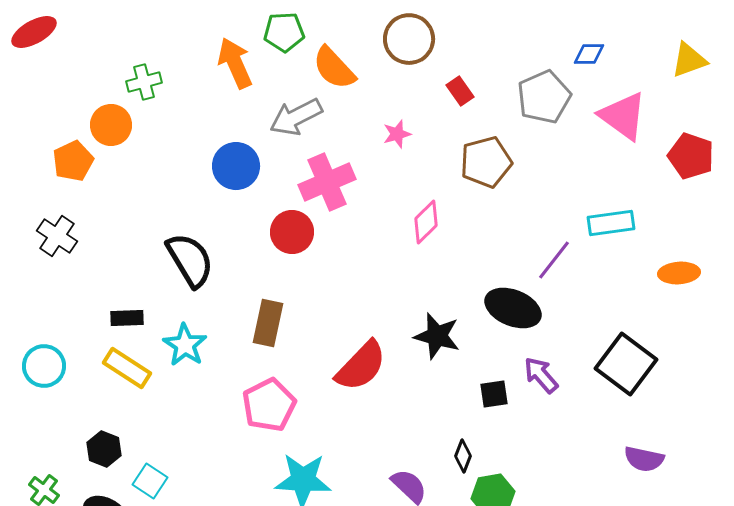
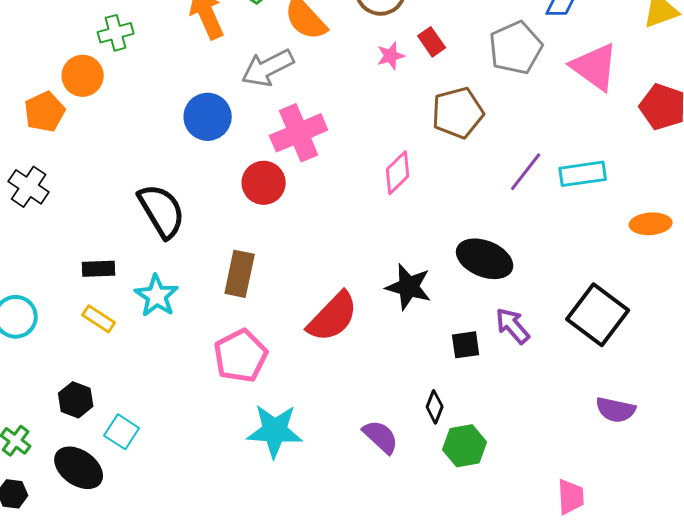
pink star: (397, 134) -> (391, 56), moved
purple line: (554, 260) -> (526, 172), moved
yellow rectangle: (127, 368) -> (99, 319), size x0.7

